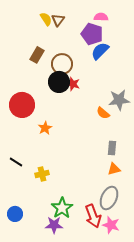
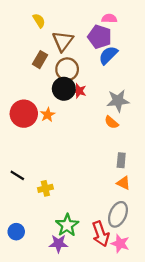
yellow semicircle: (46, 19) -> (39, 21), moved
brown triangle: (58, 20) -> (63, 41), moved, size x1.5
gray star: (119, 100) -> (118, 101), moved
orange star: (45, 128) -> (48, 115), moved
orange triangle: (114, 169) -> (123, 183), turned 40

